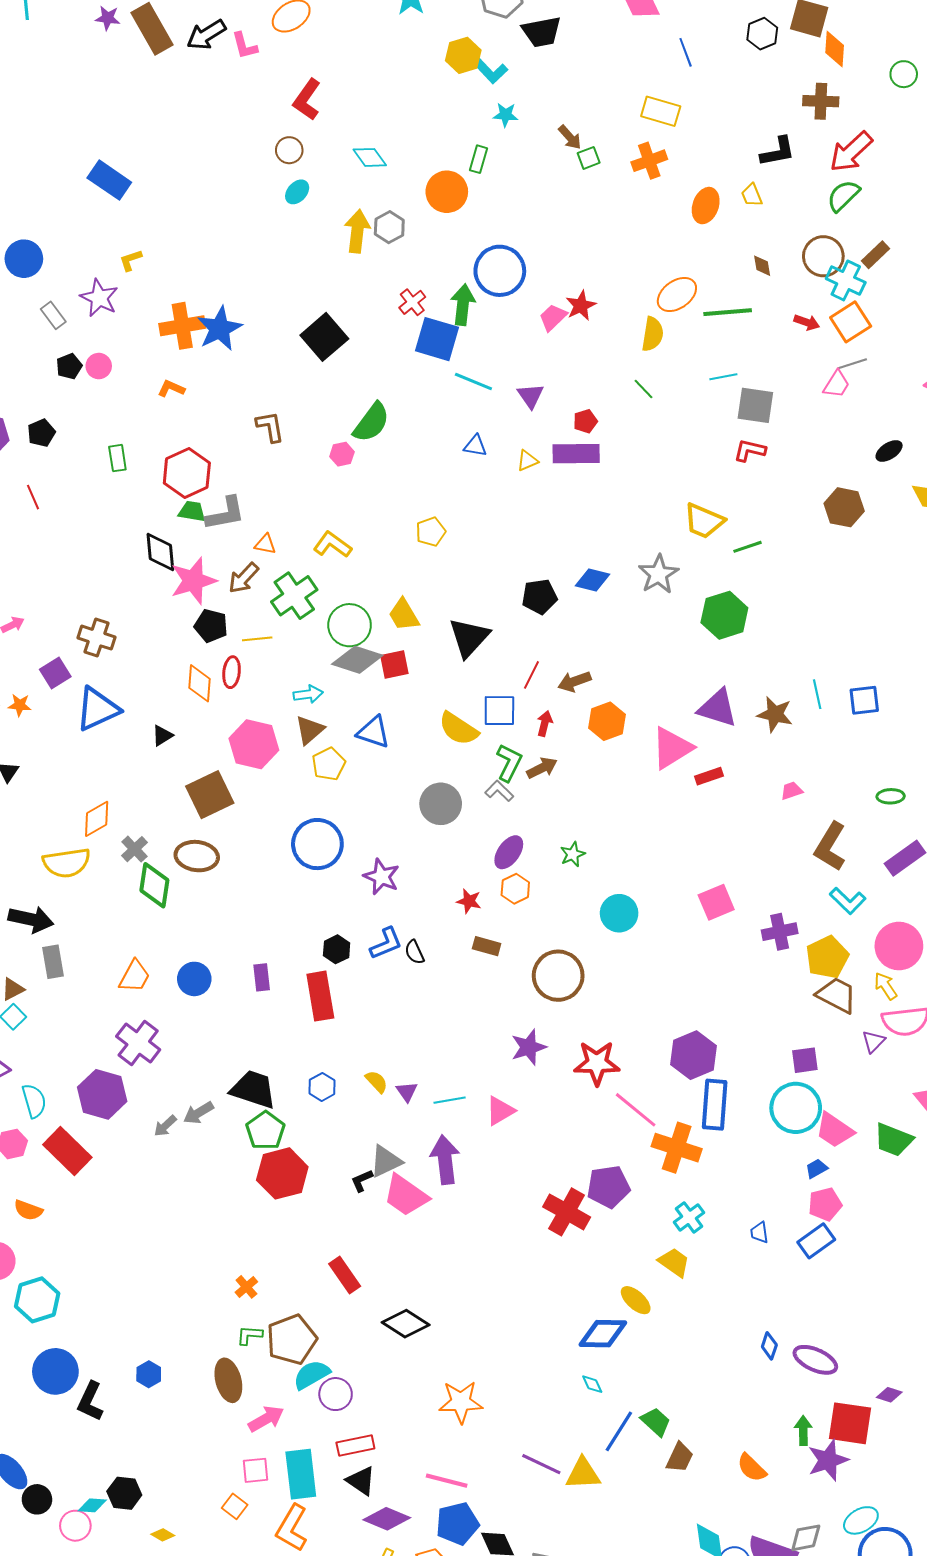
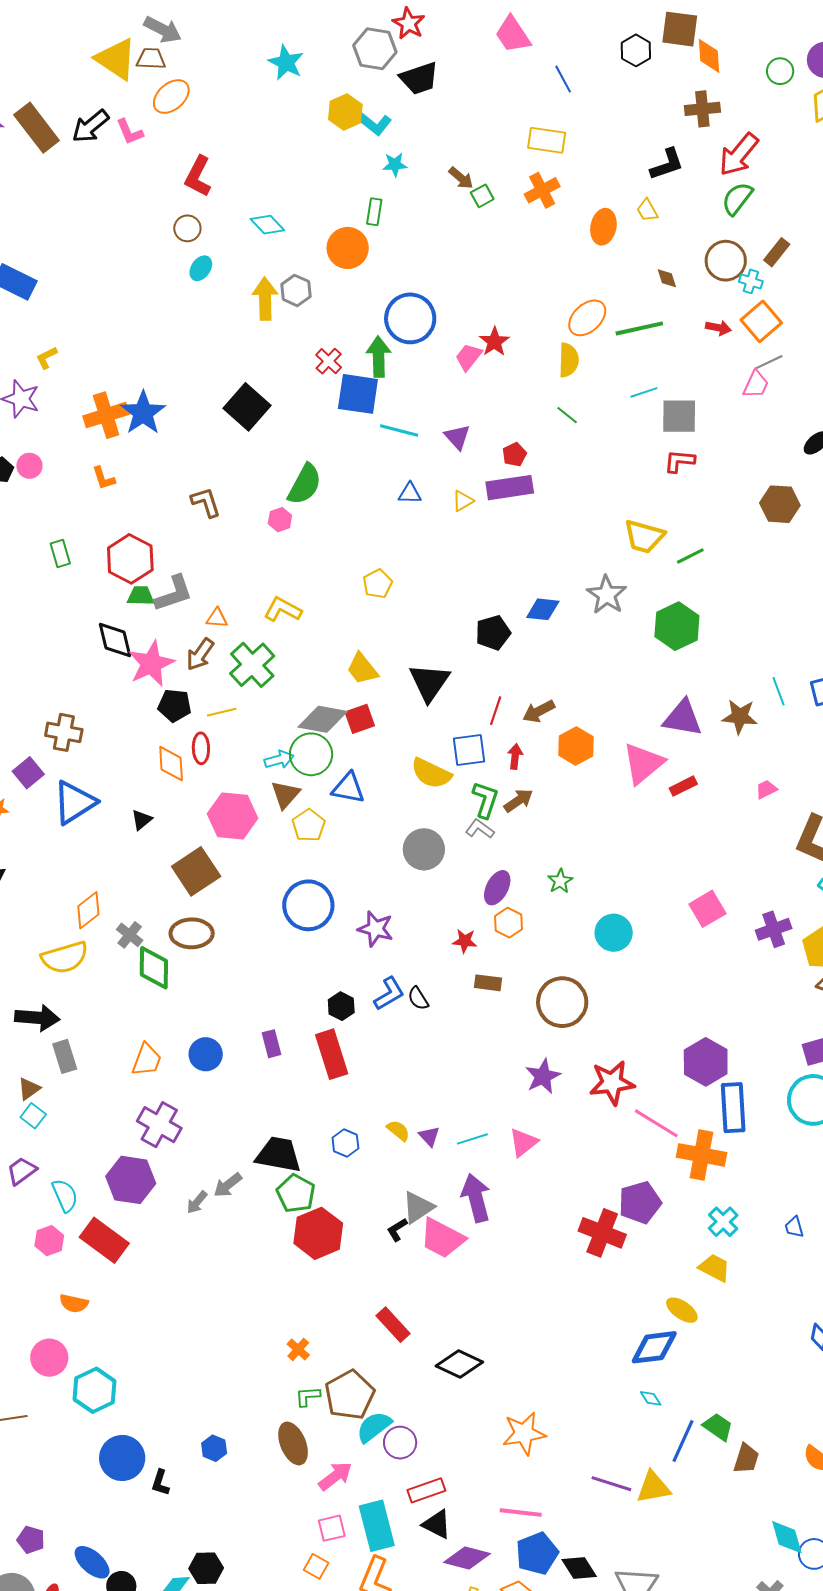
cyan cross: (846, 281) -> (751, 281), size x0.6
orange L-shape: (171, 389) -> (104, 478), turned -124
green circle: (350, 625) -> (311, 754), moved
black L-shape: (90, 1401) -> (160, 1483), size x0.7

